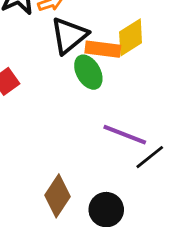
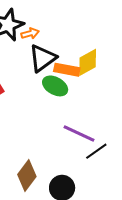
green ellipse: (88, 72) -> (55, 86), turned -35

